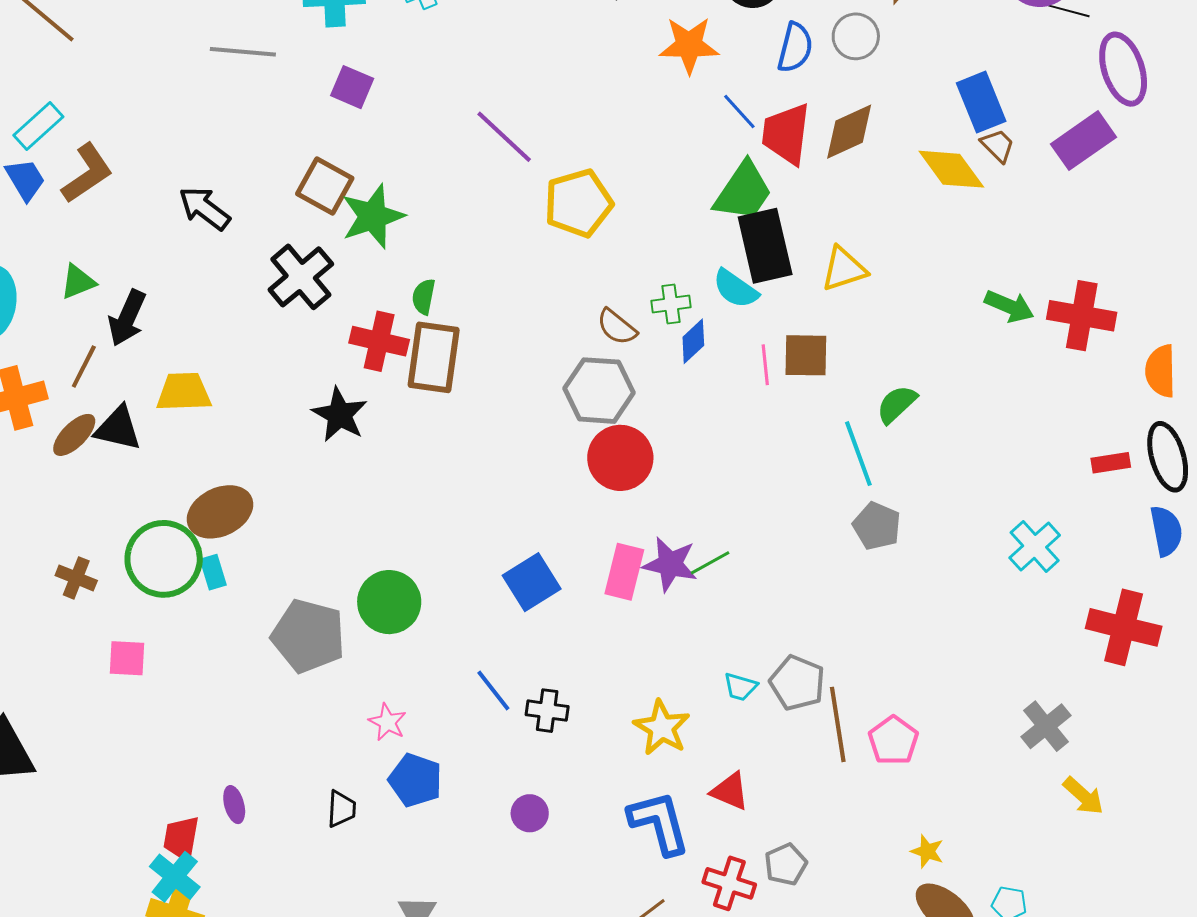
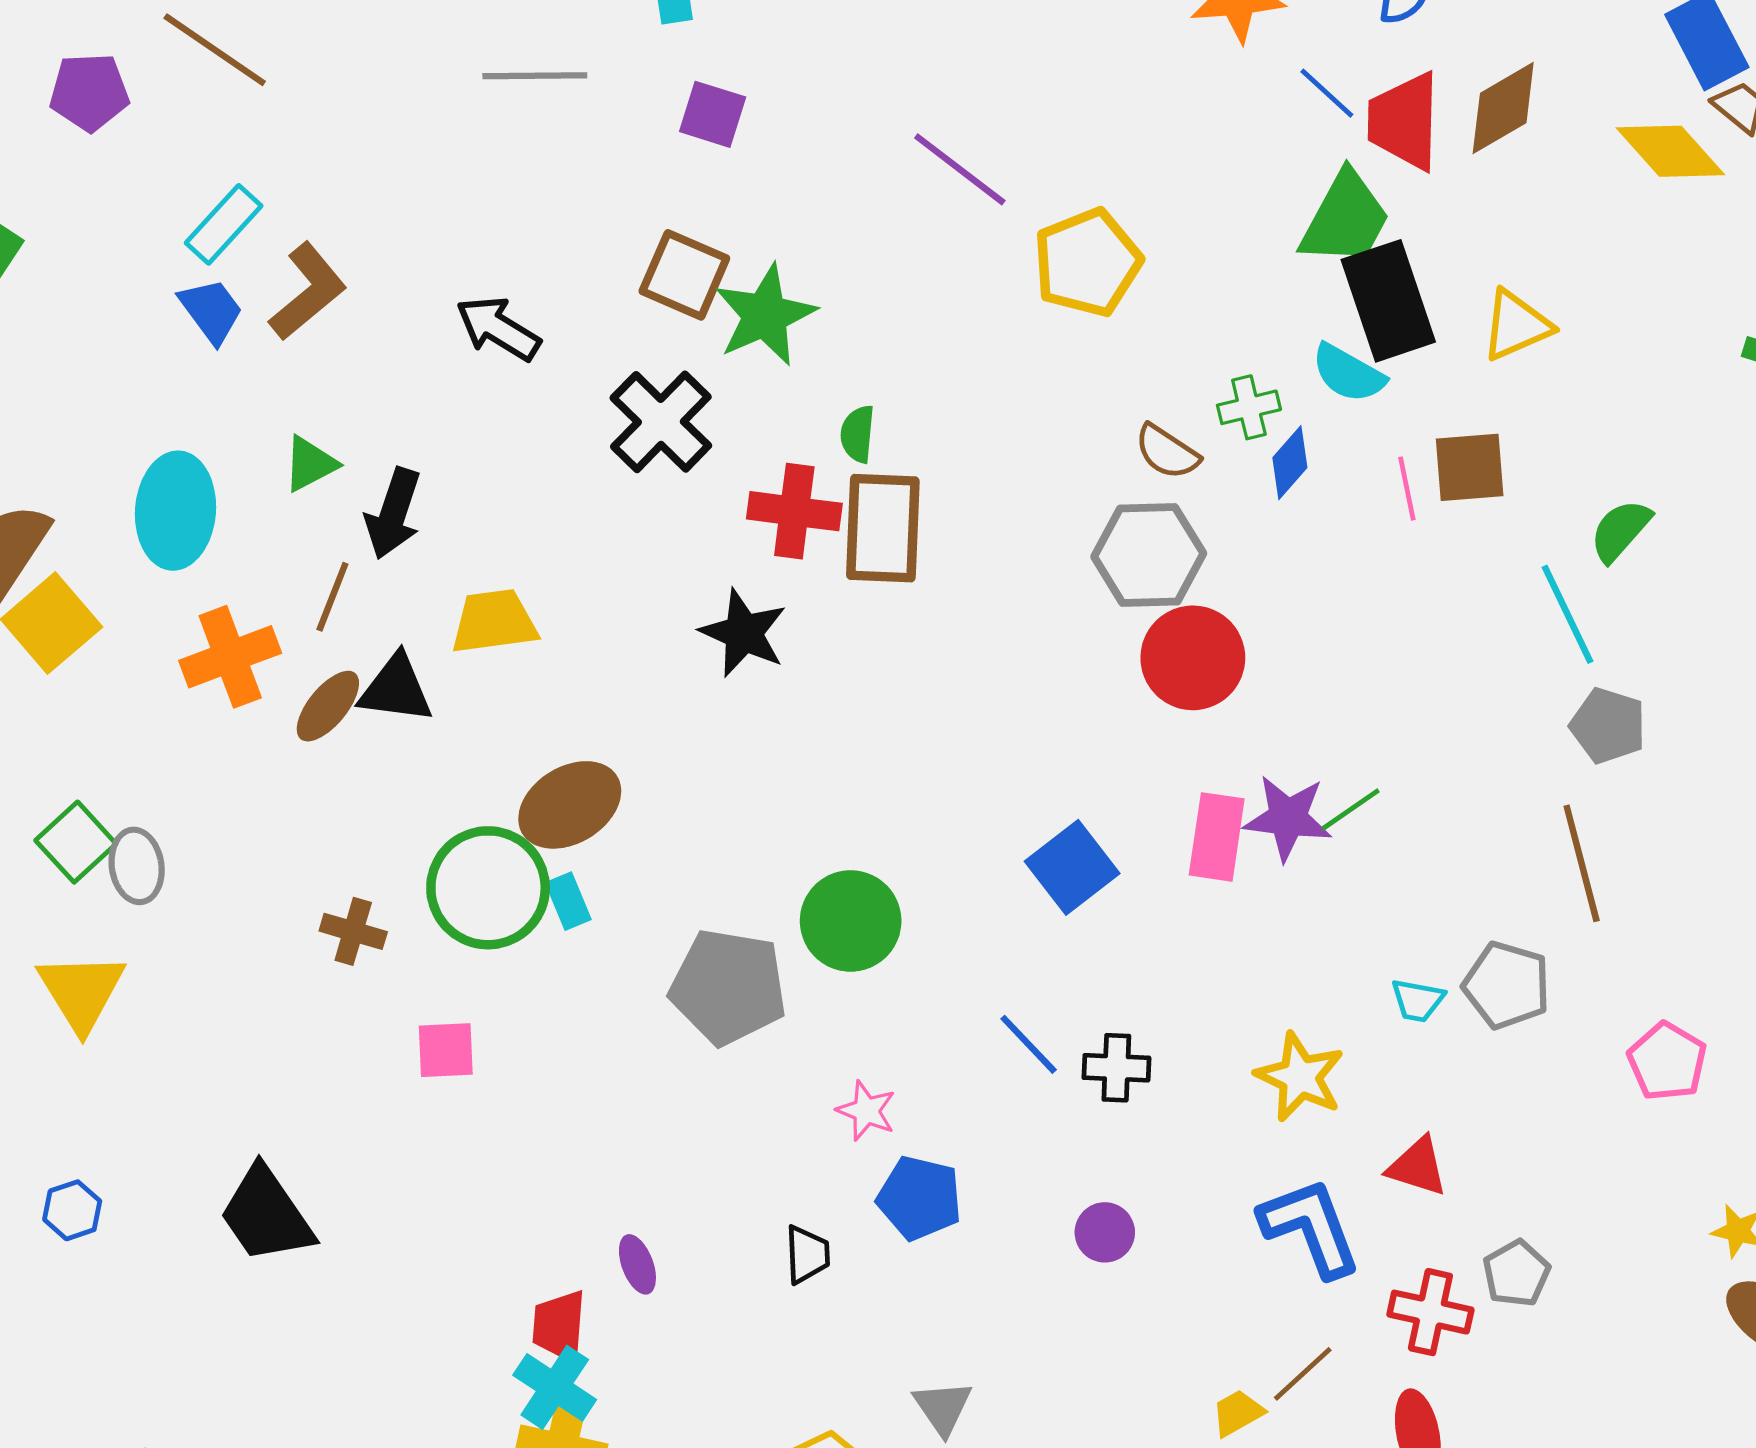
brown line: (838, 724) -> (1582, 863), moved

